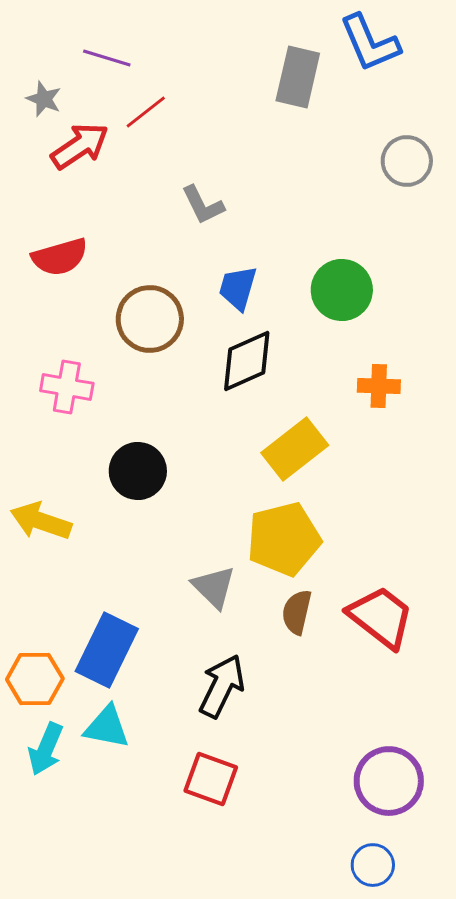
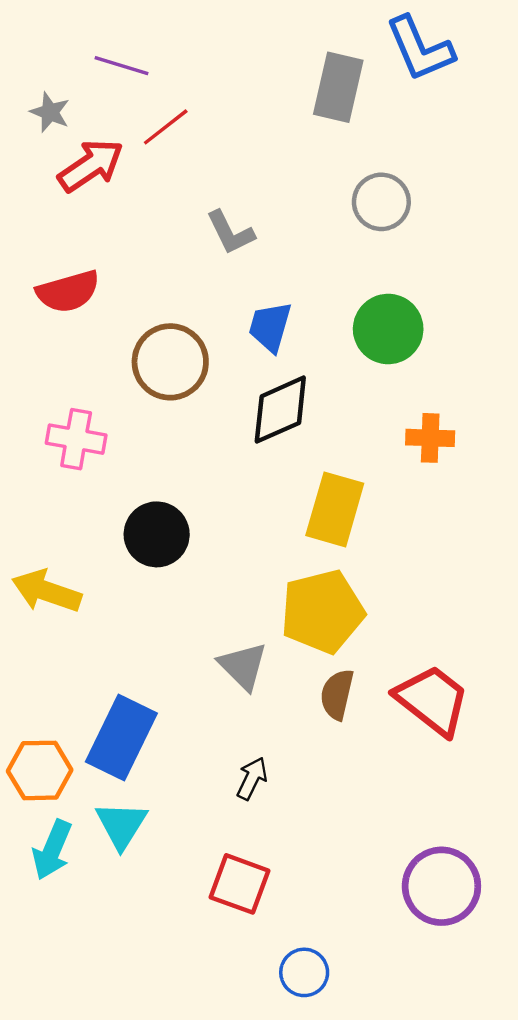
gray circle: (407, 161) -> (381, 202), moved
yellow rectangle: (295, 449) -> (335, 509), turned -36
black arrow: (222, 686) -> (252, 778), size x0.6
cyan triangle: (107, 727) -> (121, 825), turned 51
blue circle: (373, 865) -> (304, 972), moved

